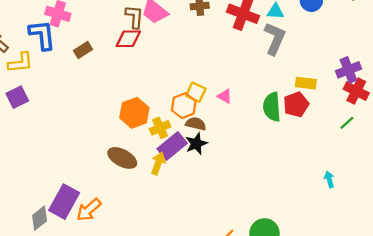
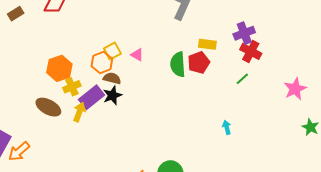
yellow square: (196, 92) -> (112, 51), turned 36
yellow cross: (160, 128) -> (72, 87), moved

